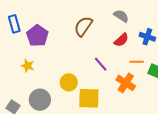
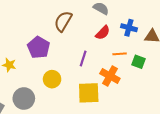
purple pentagon: (37, 36) -> (39, 47), moved
purple line: (101, 64) -> (83, 59), turned 63
yellow square: (89, 98) -> (89, 93), moved

